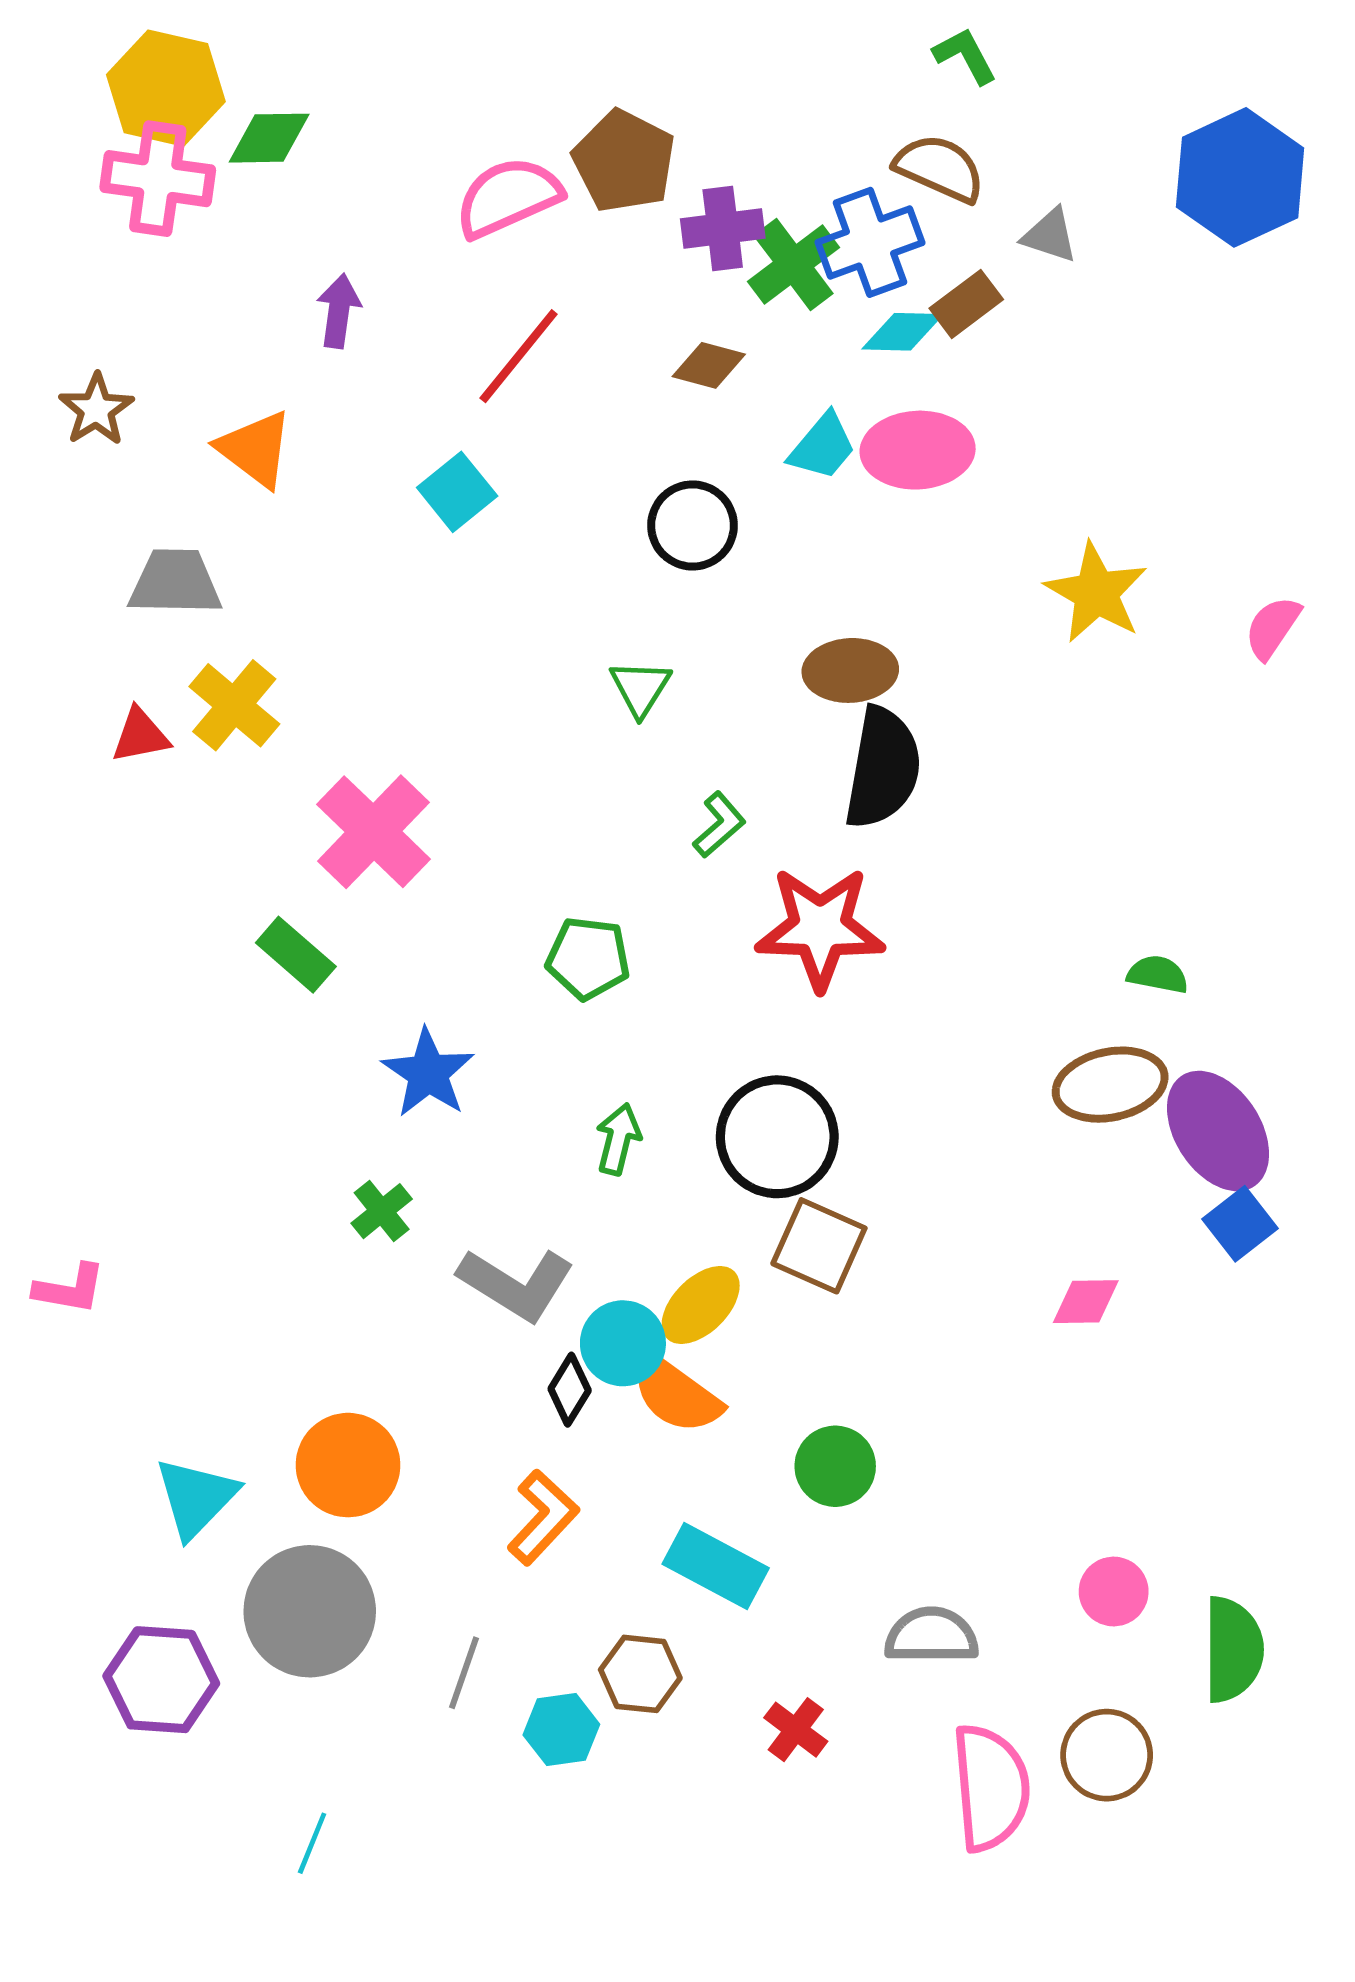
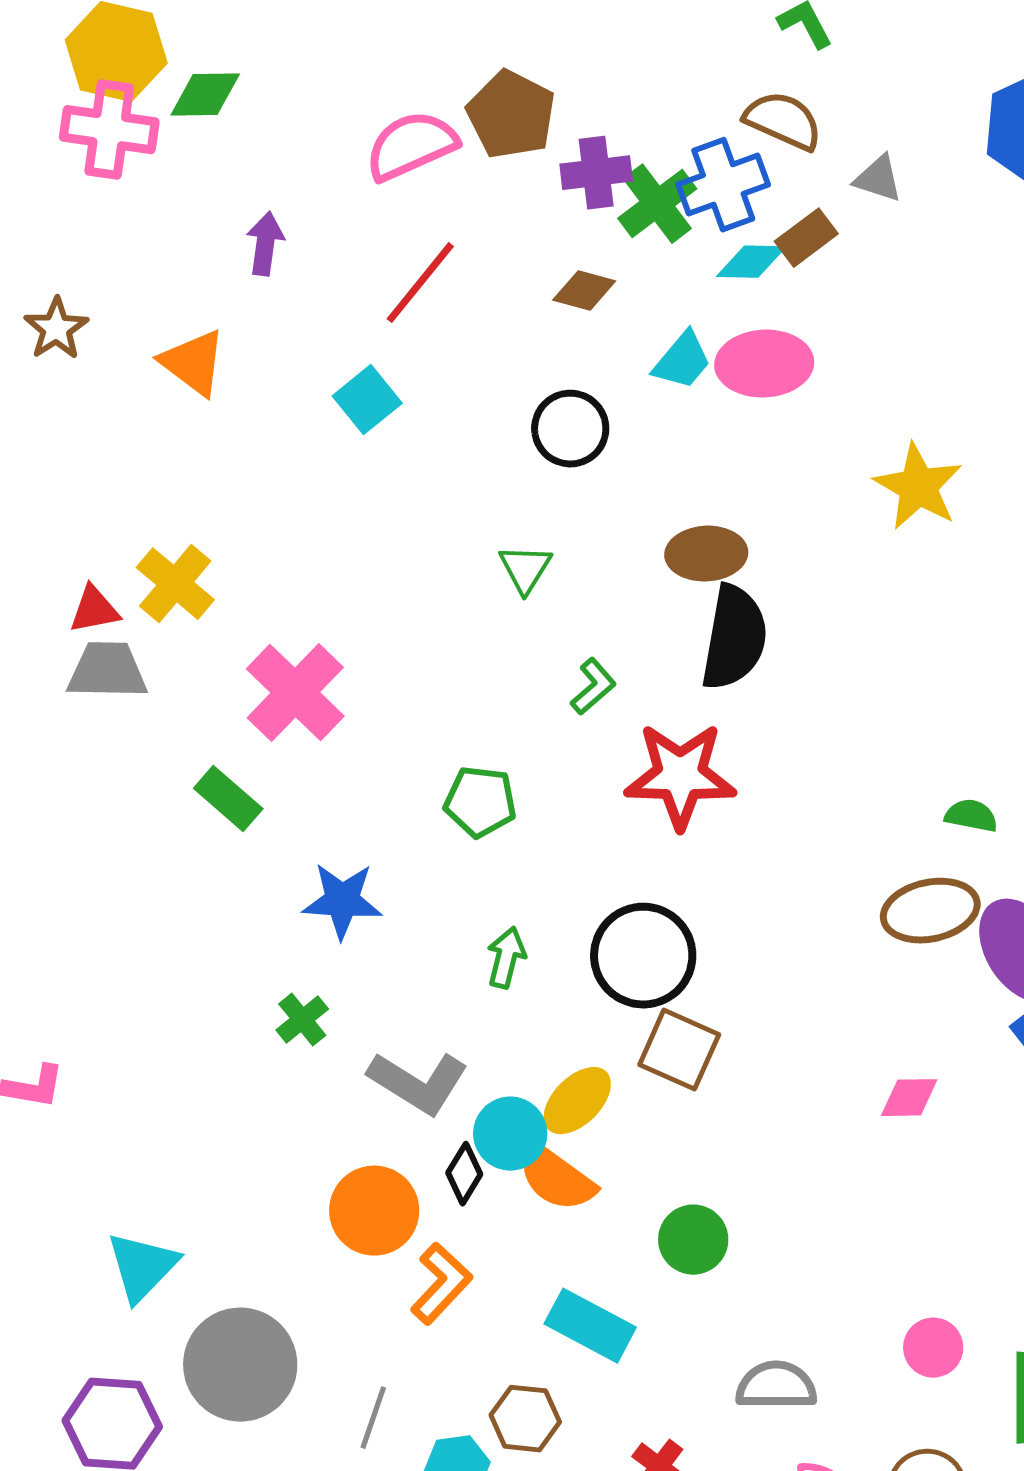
gray trapezoid: (175, 582) -> (107, 671), moved
blue star: (428, 1073) -> (342, 901), turned -30
orange circle: (348, 1465) -> (374, 1211), moved

